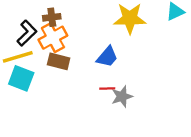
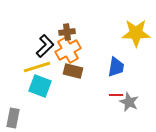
blue trapezoid: (107, 57) -> (116, 67), turned -30
gray star: (122, 96) -> (129, 102), turned -30

